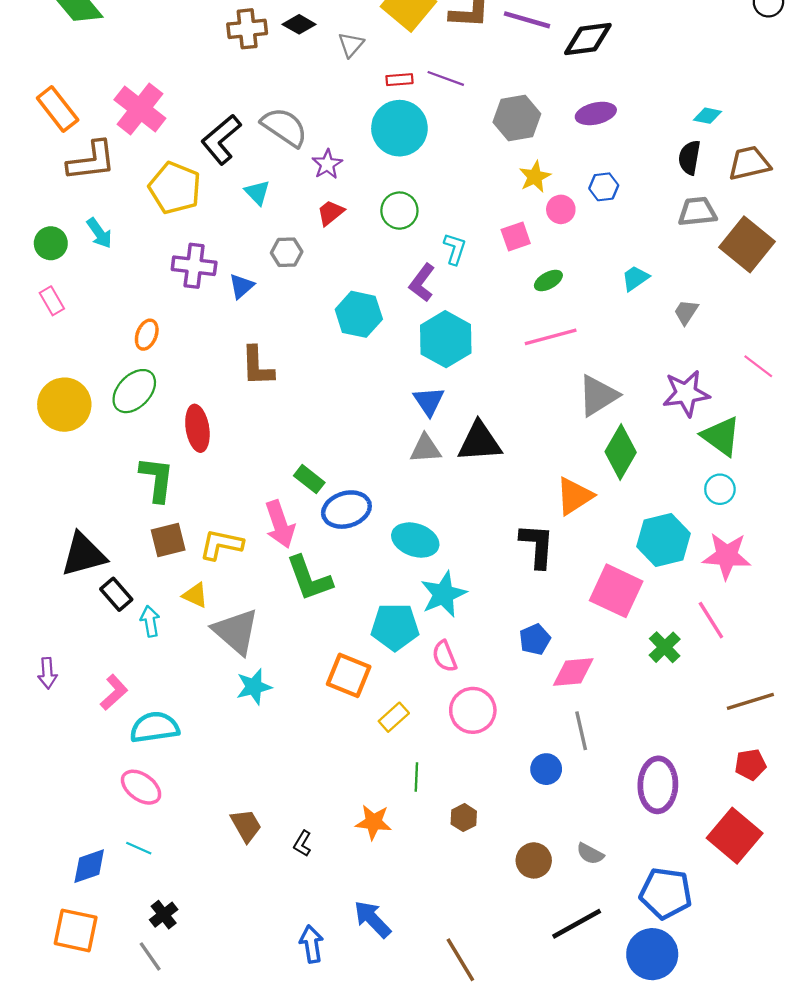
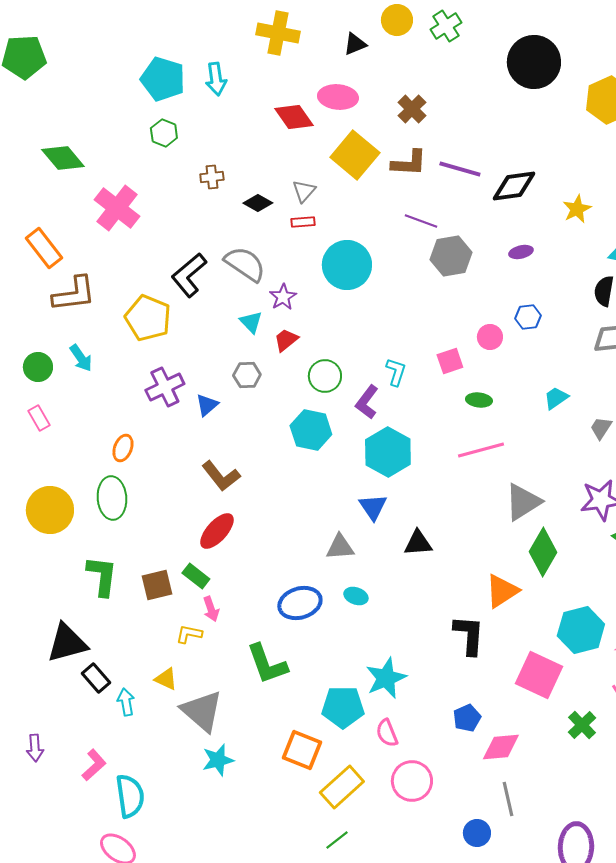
black diamond: (299, 24) -> (258, 203), moved
brown cross: (247, 29) -> (212, 177), size x0.7
purple line: (446, 78) -> (421, 221), moved
red rectangle: (399, 80) -> (303, 222), moved
pink cross: (140, 109) -> (117, 208), moved
purple ellipse: (596, 113) -> (521, 252), size x0.7
yellow star: (535, 177) -> (577, 209), moved
cyan triangle: (257, 192) -> (251, 322), moved
green circle: (399, 211) -> (325, 376), moved
purple cross: (194, 266) -> (165, 387), turned -33
green ellipse: (548, 280) -> (479, 400), turned 35
brown L-shape: (257, 366) -> (221, 476), turned -36
green ellipse: (134, 391) -> (112, 498), turned -48
red ellipse: (197, 428) -> (217, 531), moved, turned 51
black triangle: (480, 442) -> (418, 543), size x0.7
gray triangle: (425, 449) -> (340, 547), moved
green L-shape: (157, 479) -> (102, 576), moved
green rectangle: (309, 479) -> (196, 576), moved
pink arrow: (280, 524) -> (211, 609), moved, size x0.6
brown square: (168, 540) -> (157, 585), moved
cyan ellipse: (415, 540) -> (356, 596), moved, size x0.6
yellow L-shape: (221, 545) -> (189, 634), size x0.7
yellow rectangle: (394, 717) -> (342, 787), size x1.6
cyan semicircle: (155, 727) -> (130, 796), turned 90
green line: (416, 777) -> (337, 840), moved, turned 50

